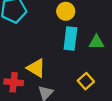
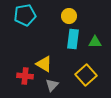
yellow square: (86, 81) -> (86, 75), size x1.5

